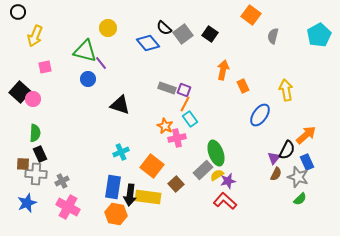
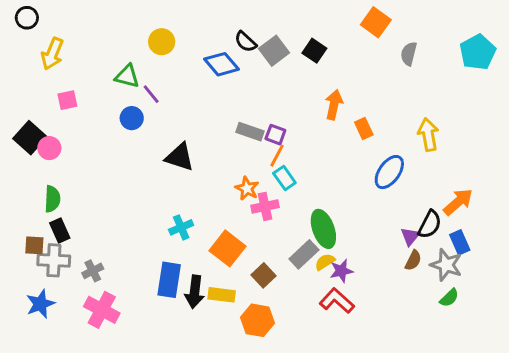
green triangle: (85, 51) -> (127, 76), size x0.7
yellow rectangle: (148, 197) -> (222, 295), size x0.7
orange hexagon: (116, 214) -> (257, 320), moved

